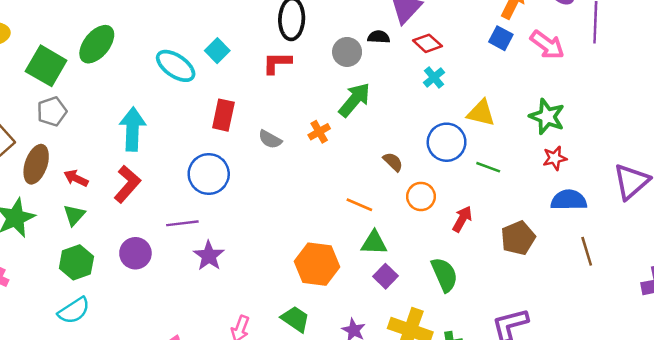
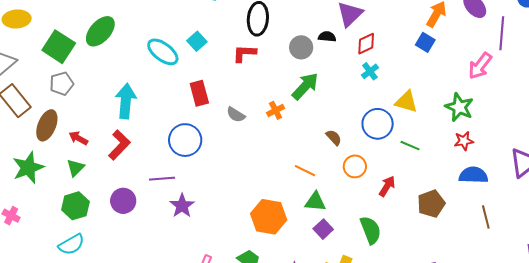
red diamond: (427, 43) -> (366, 44), turned -70
pink arrow: (547, 45) -> (480, 66), moved, turned 88
red rectangle: (223, 115) -> (199, 93), turned -30

